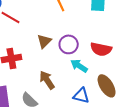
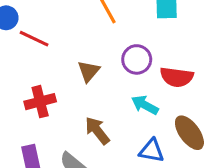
purple circle: (69, 44) -> (137, 59), moved

